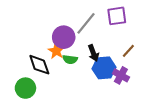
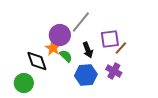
purple square: (117, 16) -> (110, 39), moved
green semicircle: (70, 59) -> (66, 56), turned -144
blue hexagon: (104, 68) -> (86, 75), moved

